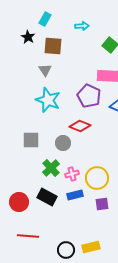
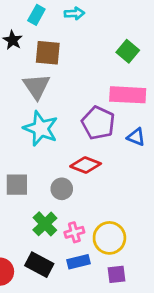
cyan arrow: (82, 26) -> (74, 13), moved
gray triangle: (45, 70) -> (36, 86), size x1.5

